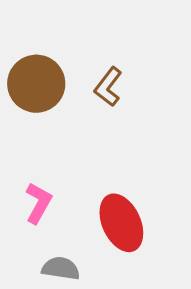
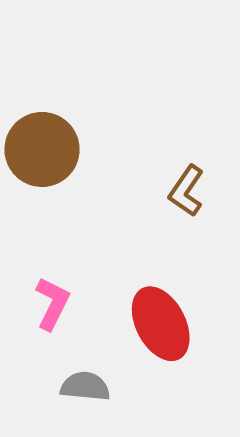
brown L-shape: (108, 87) -> (186, 191), moved

